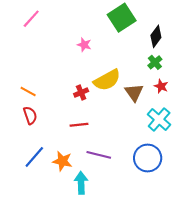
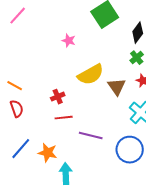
red cross: (81, 93) -> (58, 97), moved
purple line: (99, 155) -> (91, 136), moved

